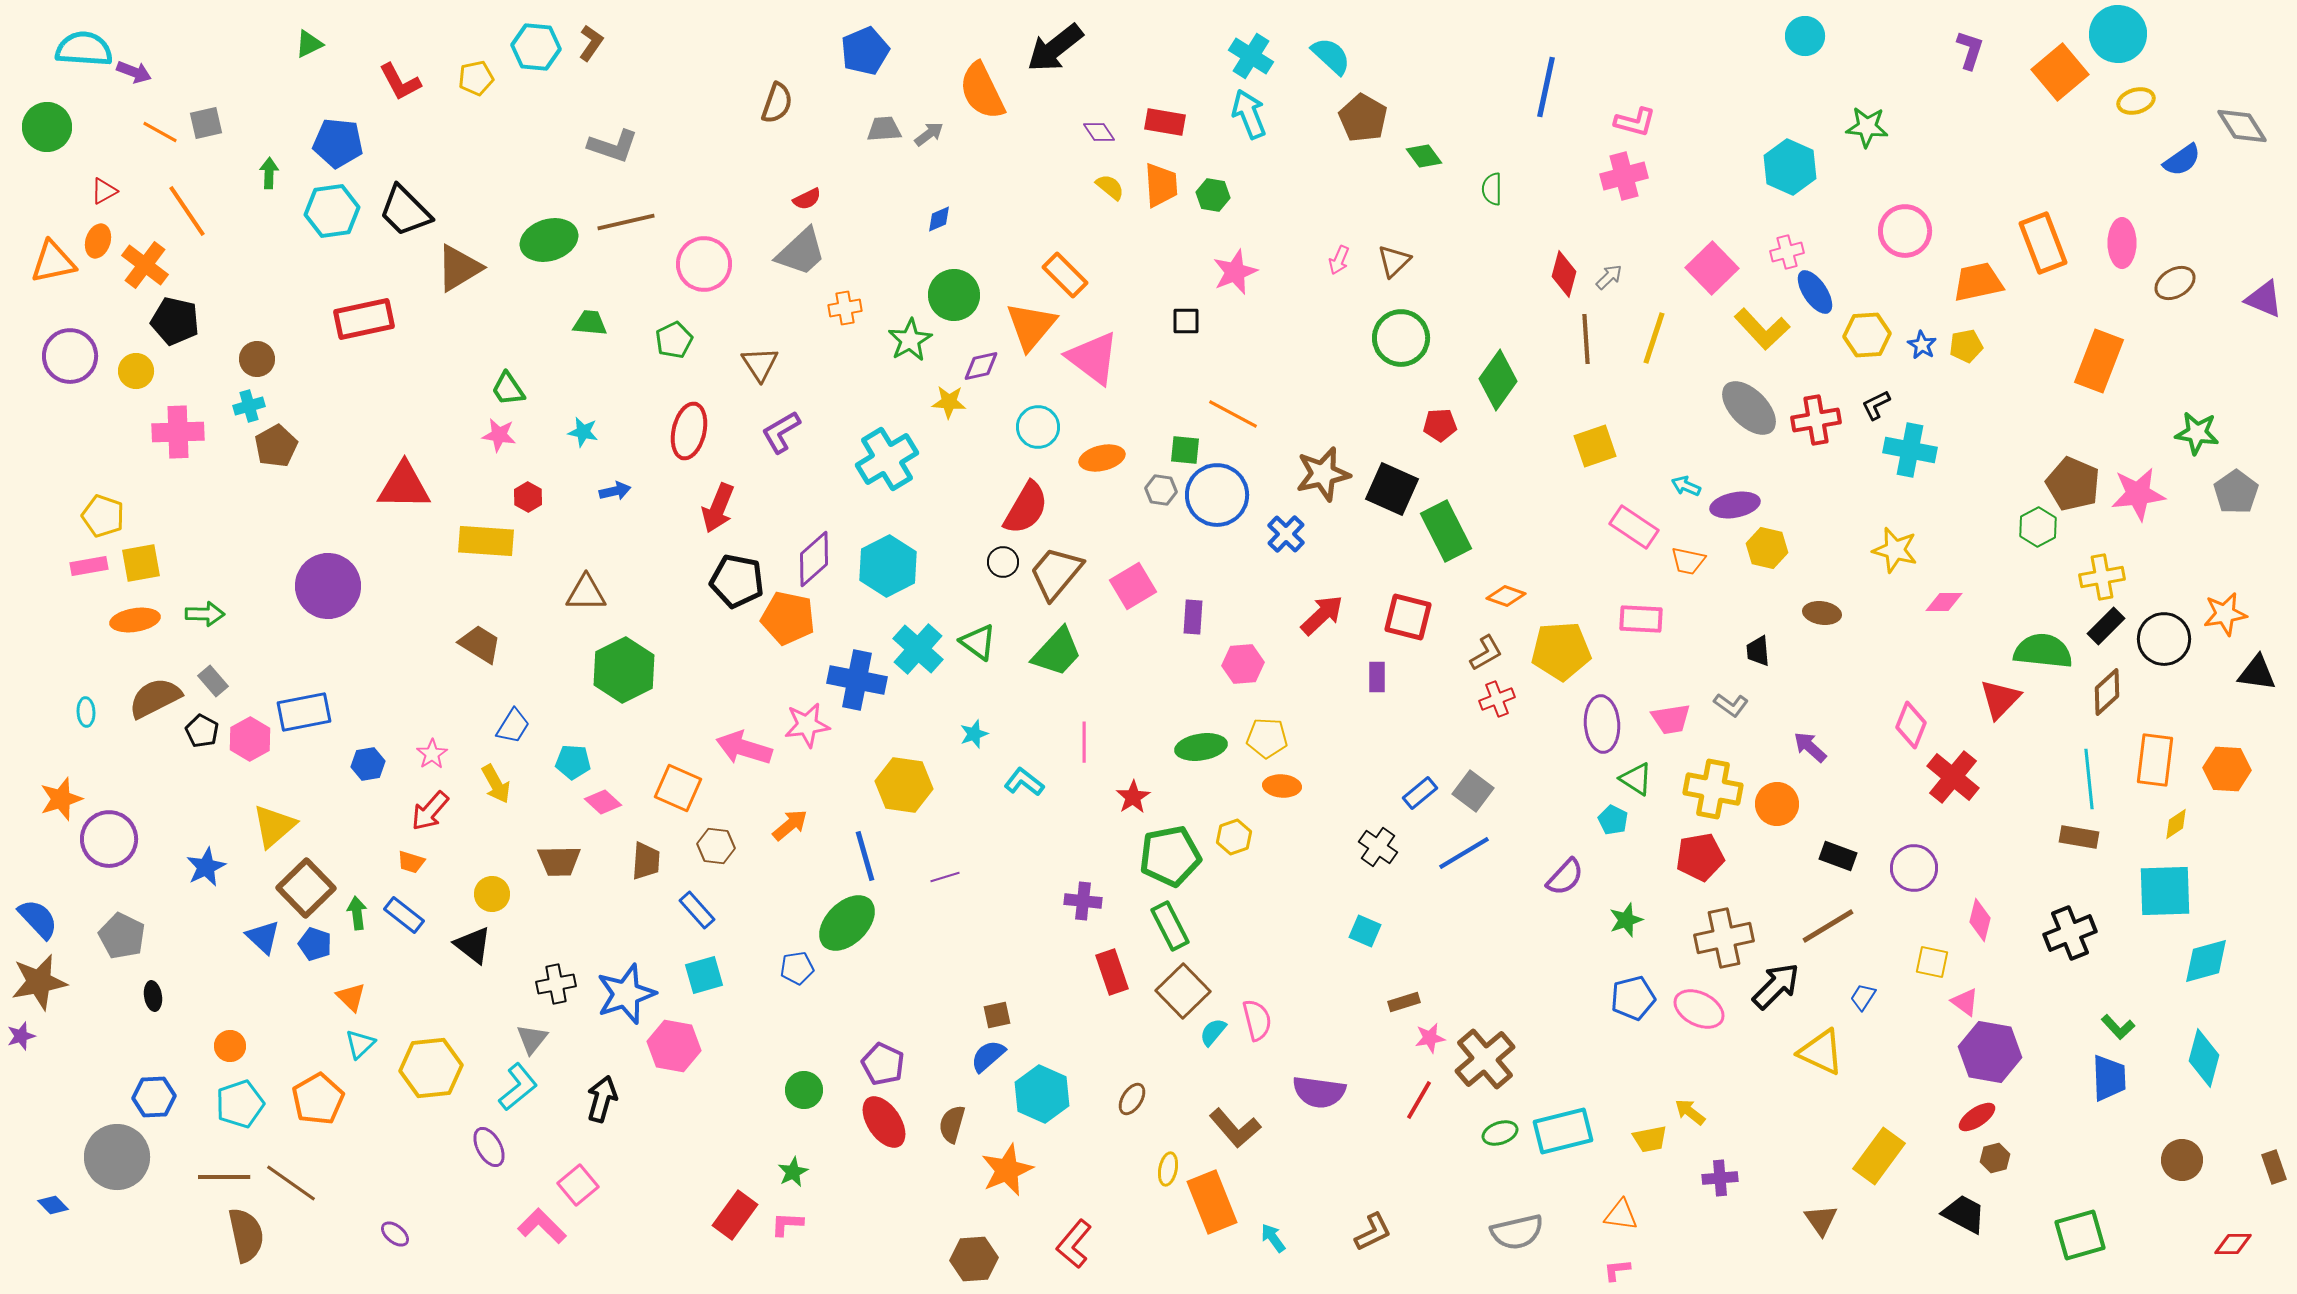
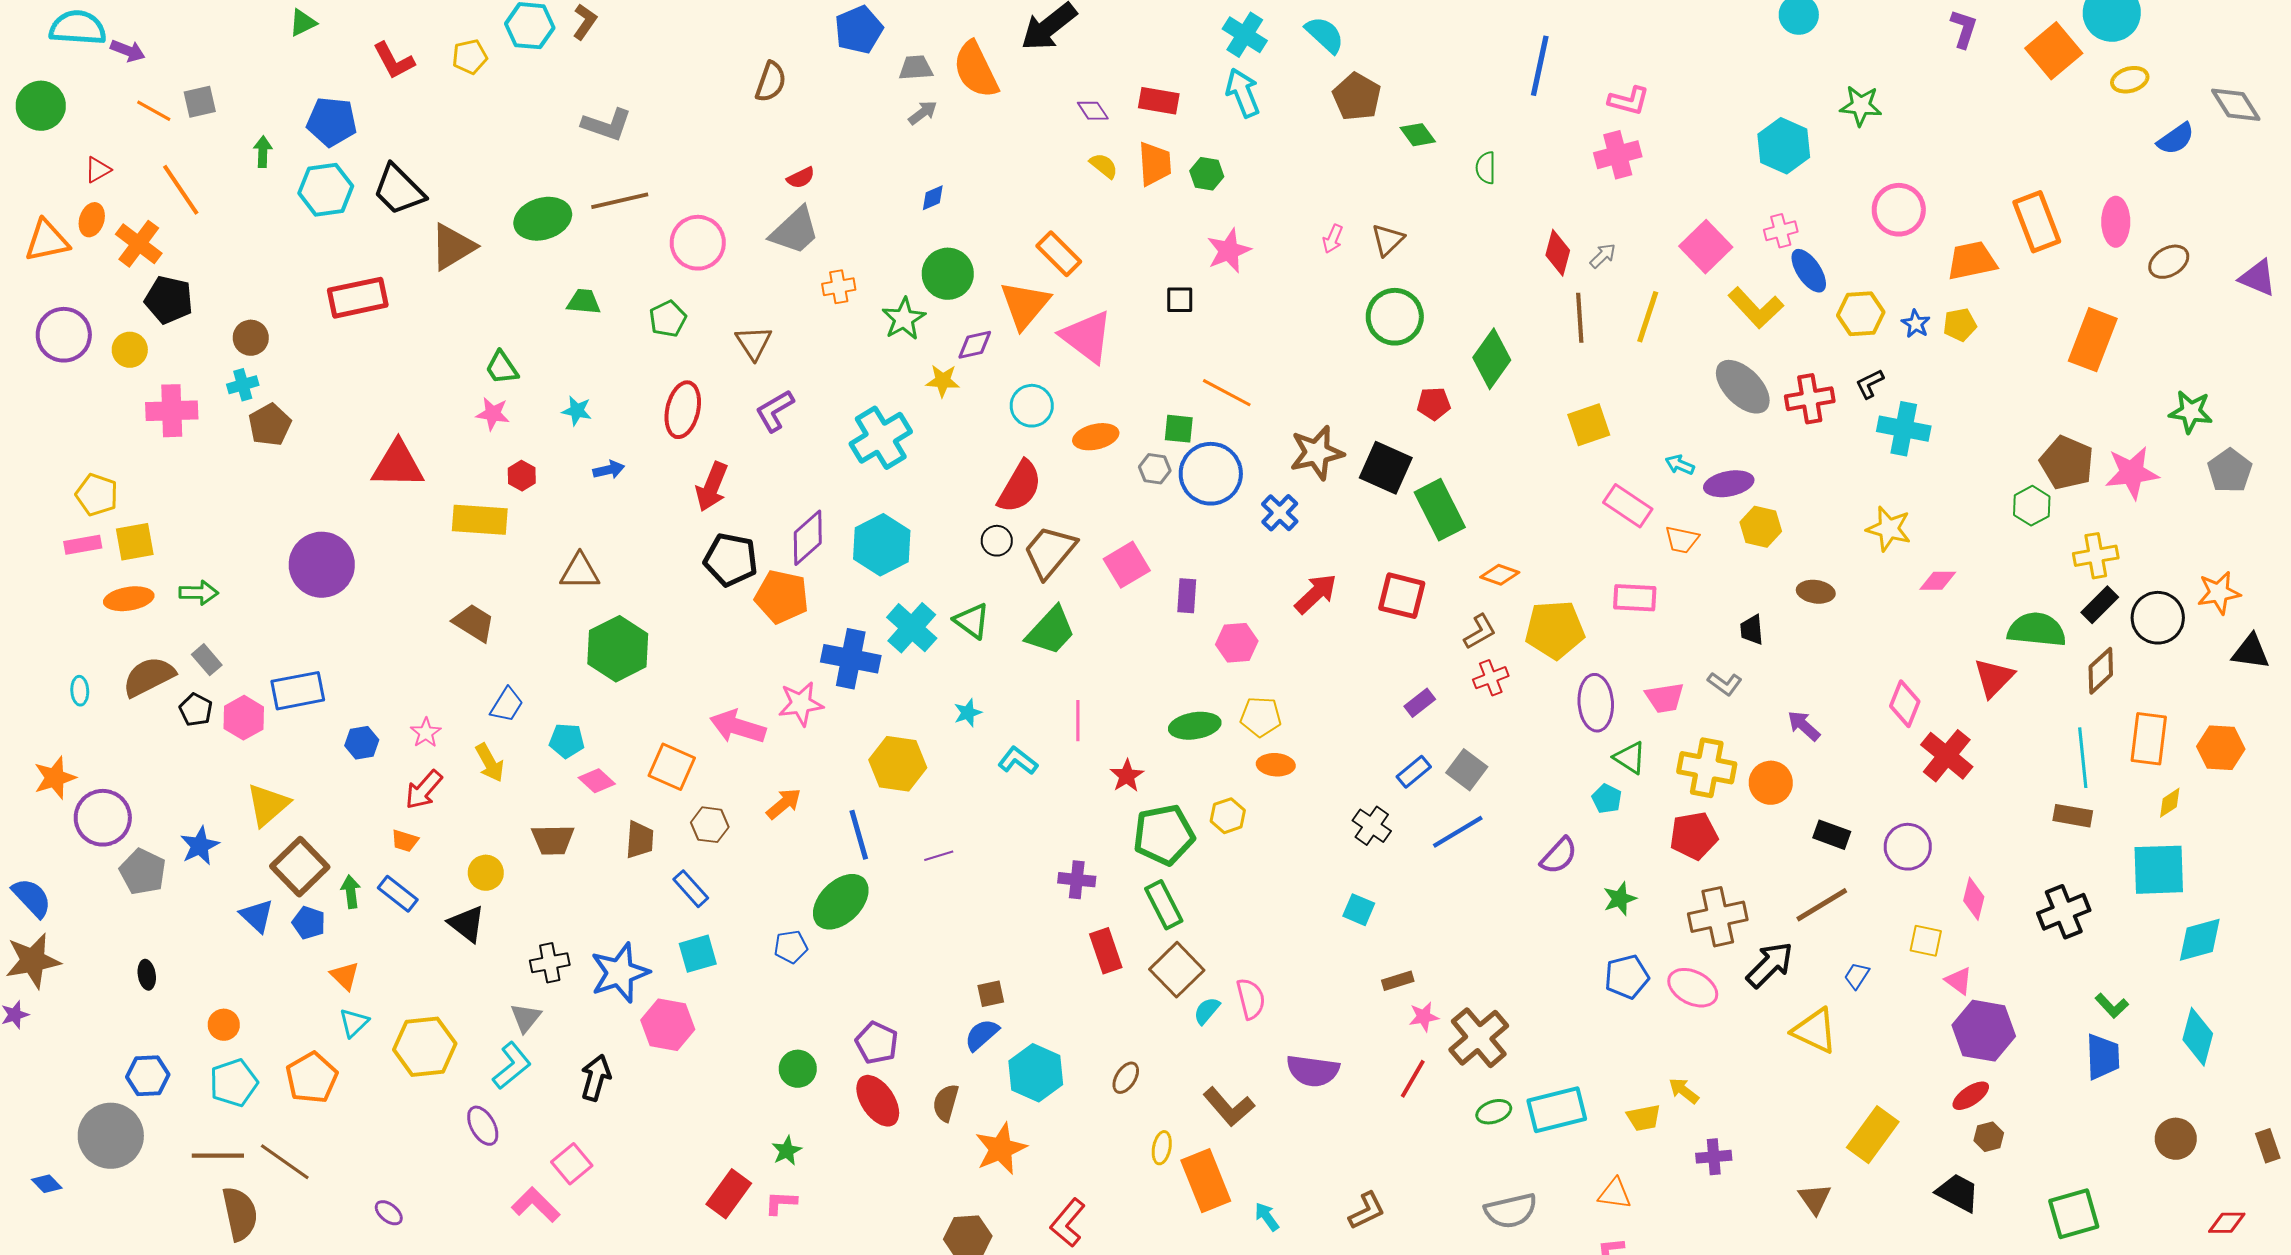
gray trapezoid: (884, 129) -> (916, 68), moved
purple rectangle: (1377, 677) -> (1420, 703), moved, turned 52
gray pentagon: (122, 936) -> (143, 872), moved

